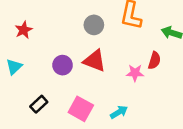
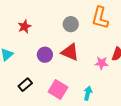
red star: (24, 30) -> (25, 26), moved
cyan arrow: (119, 112) -> (88, 93), turned -48

